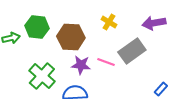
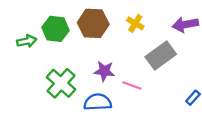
brown hexagon: (71, 37) -> (93, 23), moved
pink line: (106, 62) -> (132, 85), moved

